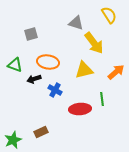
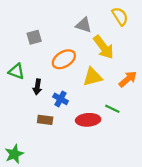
orange ellipse: (48, 62) -> (64, 59), moved, turned -40
black arrow: (34, 79) -> (37, 87), turned -64
green line: (102, 99) -> (112, 109), turned -56
brown rectangle: (41, 132) -> (45, 120), moved, turned 32

